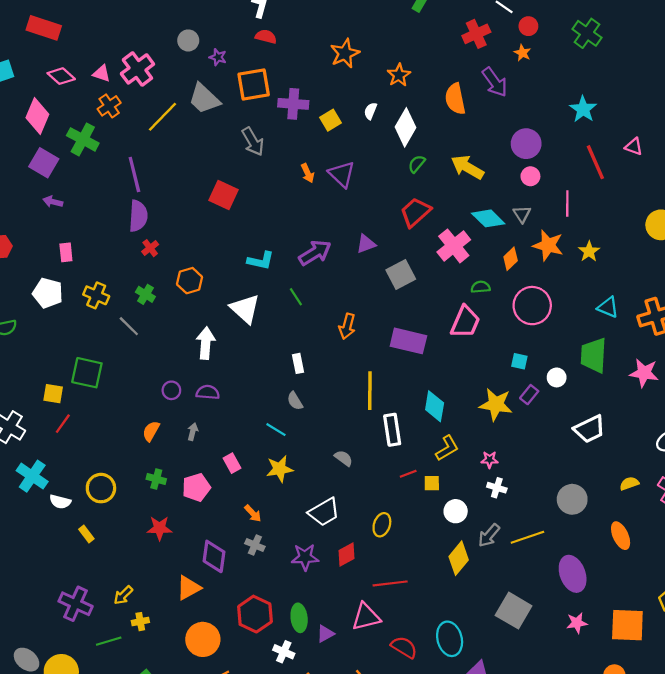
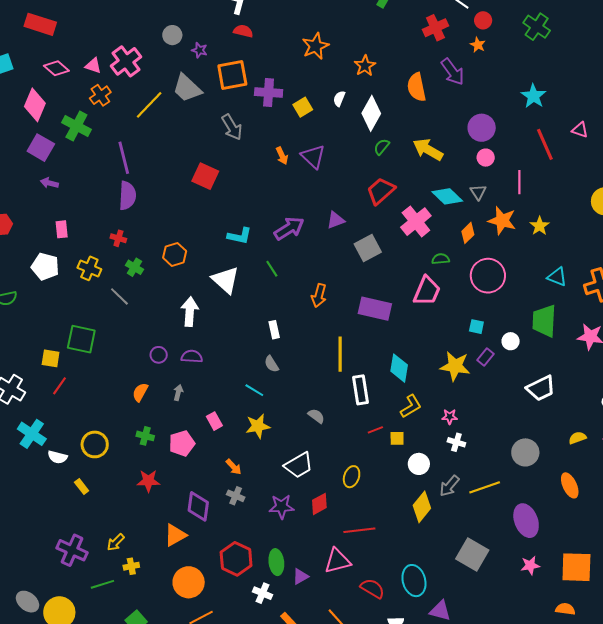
red cross: (150, 248) -> (118, 238), moved, turned -35

